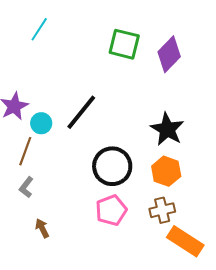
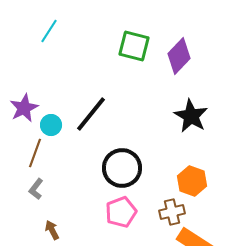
black star: (167, 129) -> (191, 116), moved
orange hexagon: (166, 171) -> (192, 181), moved

